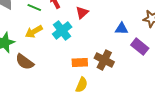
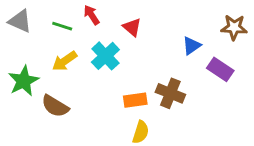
red triangle: (82, 12) -> (132, 27), turned -32
blue triangle: (122, 29) -> (192, 46), turned -32

